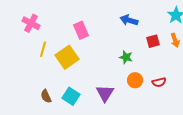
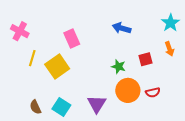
red square: (153, 41) -> (146, 59), moved
orange circle: (135, 80) -> (128, 90), size x1.5

